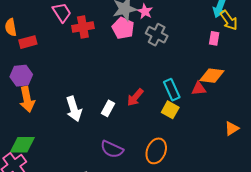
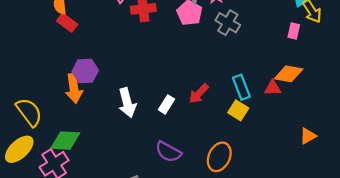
red rectangle: (28, 42) -> (67, 23), moved, turned 48
purple hexagon: (21, 76) -> (85, 71), moved

